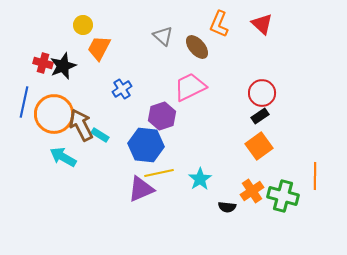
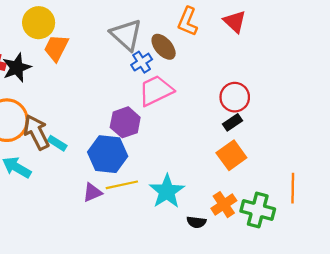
yellow circle: (83, 25) -> (39, 23), size x1.5
gray triangle: (163, 36) -> (126, 35), size x1.5
blue cross: (122, 89) -> (142, 62), moved
cyan star: (200, 179) -> (167, 191), size x1.4
purple triangle: (141, 189) -> (92, 192), moved, size x0.7

